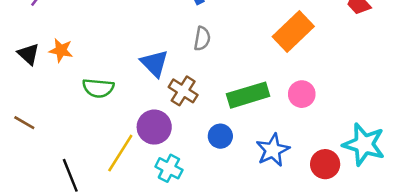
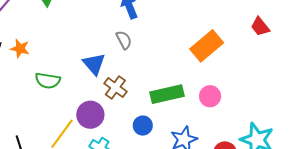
gray semicircle: (202, 39) -> (124, 40), moved, turned -42

